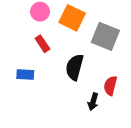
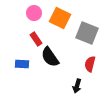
black semicircle: (75, 67) -> (50, 57), moved, turned -50
red semicircle: (110, 86) -> (90, 64), moved

